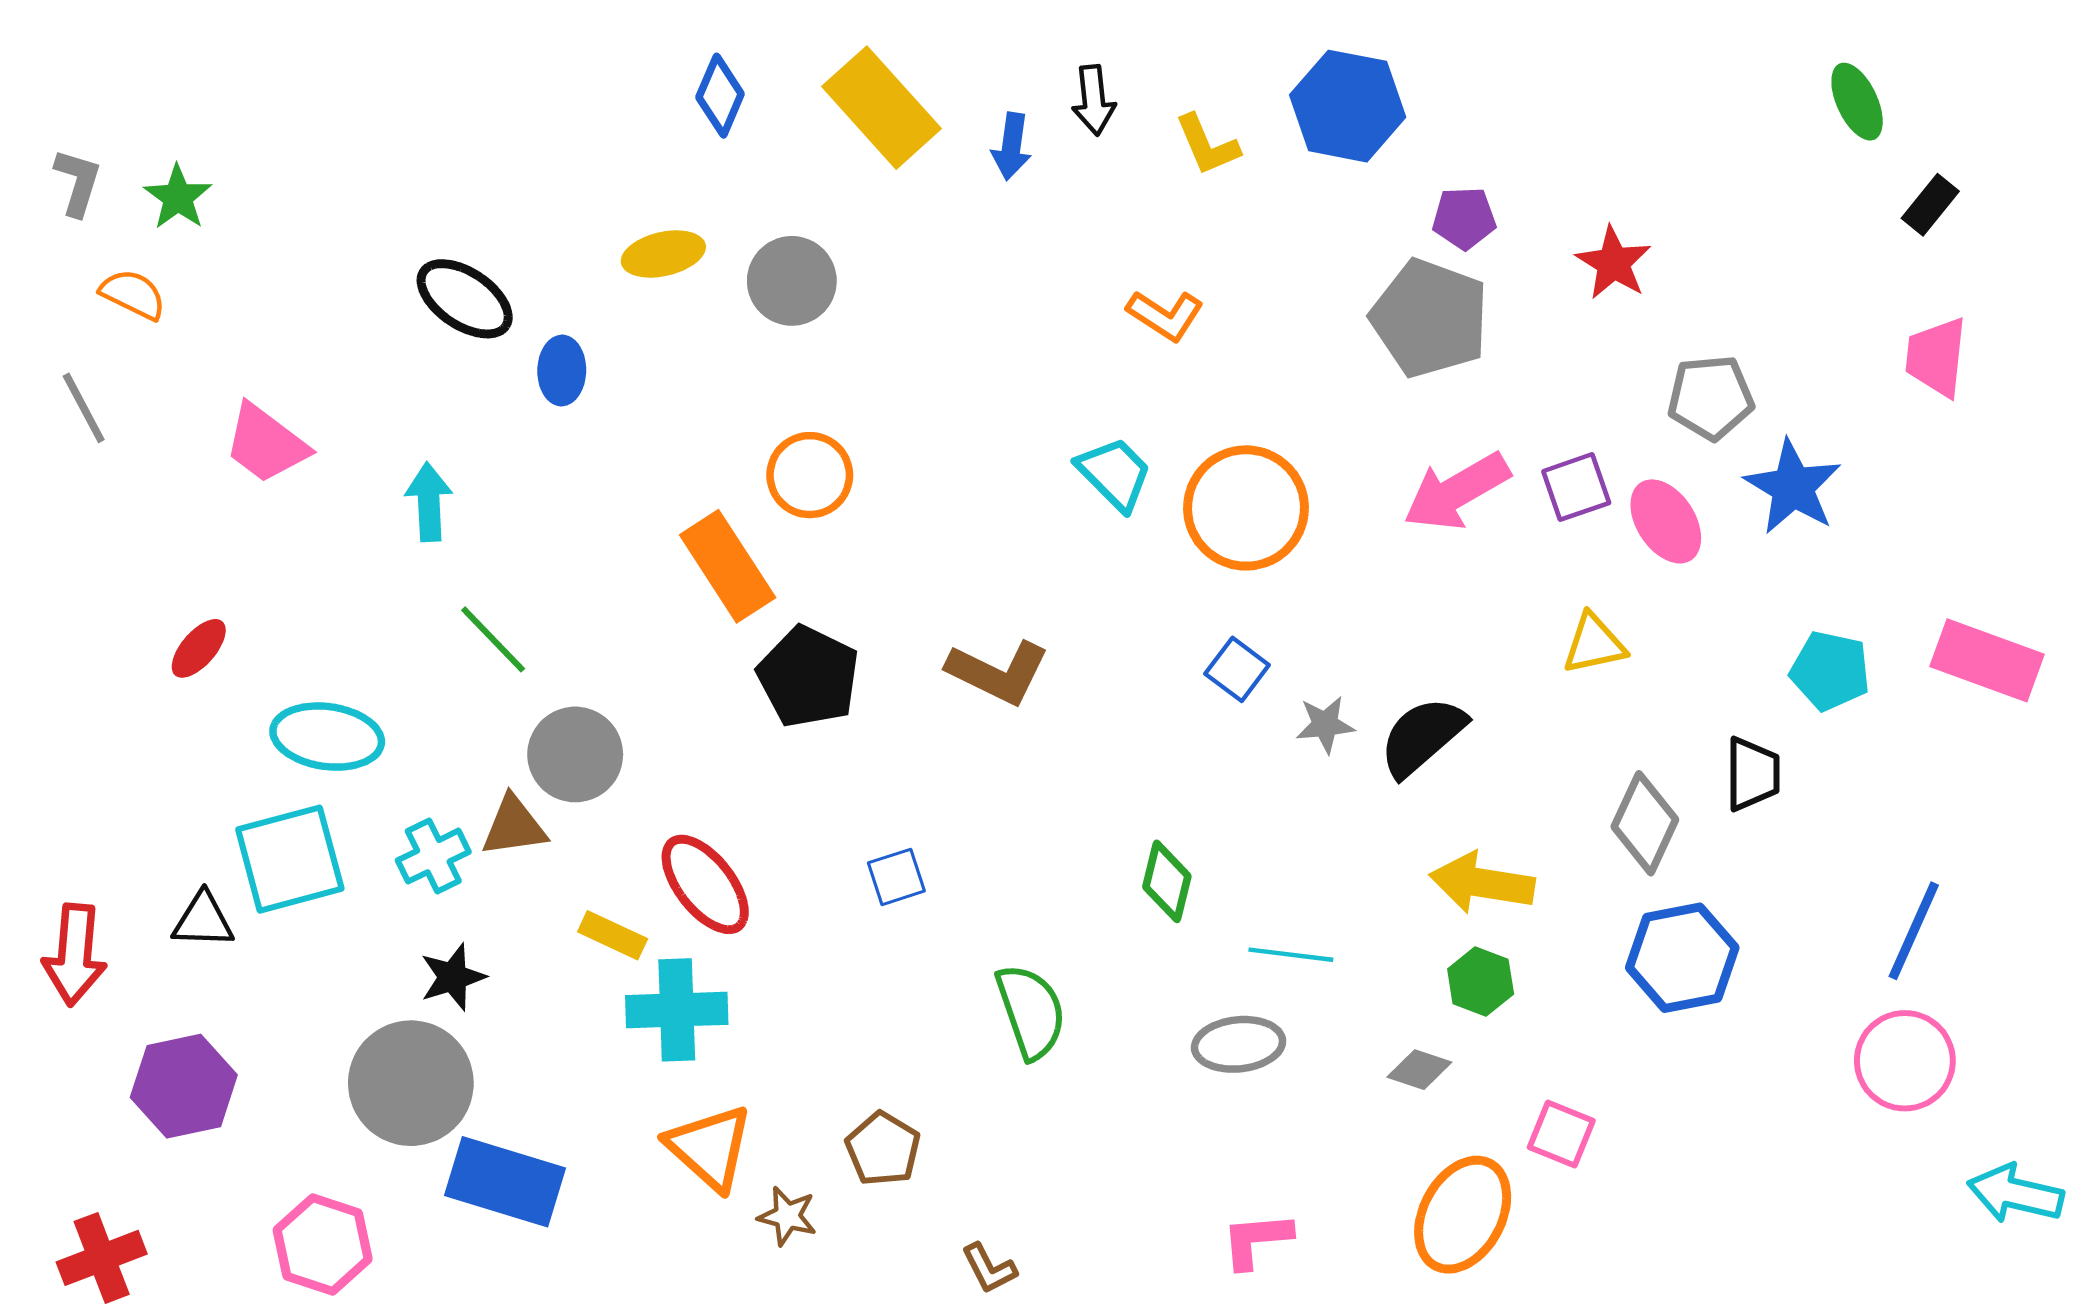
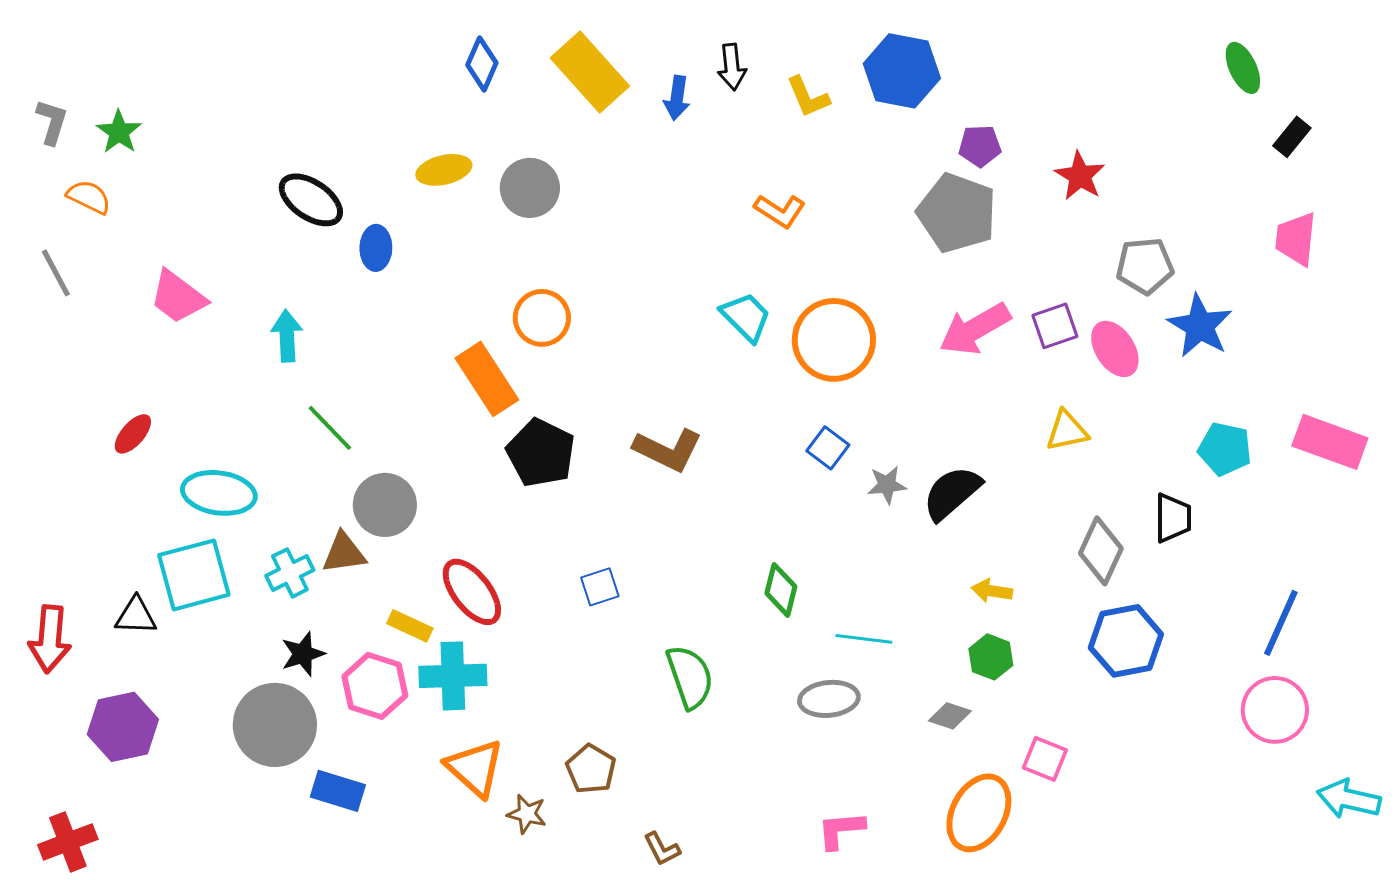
yellow arrow: (1482, 883) -> (992, 591), size x0.6
blue rectangle: (505, 1182) -> (338, 791), size x0.7
pink hexagon: (323, 1245) -> (375, 686), moved

